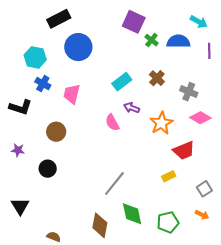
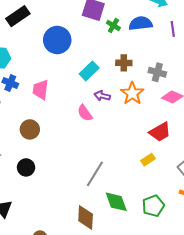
blue circle: (78, 47) -> (57, 40), moved
brown cross: (157, 78) -> (124, 63), turned -35
orange star: (161, 123) -> (132, 93), moved

